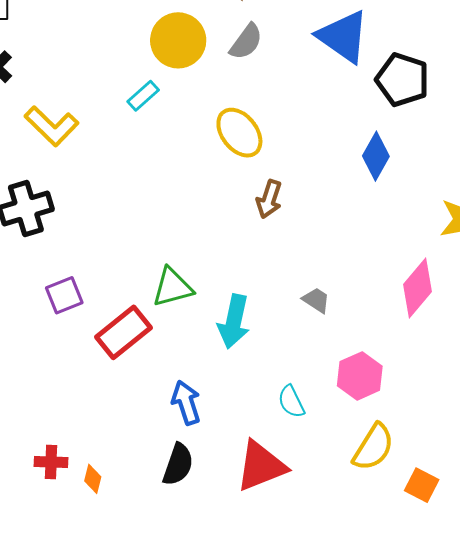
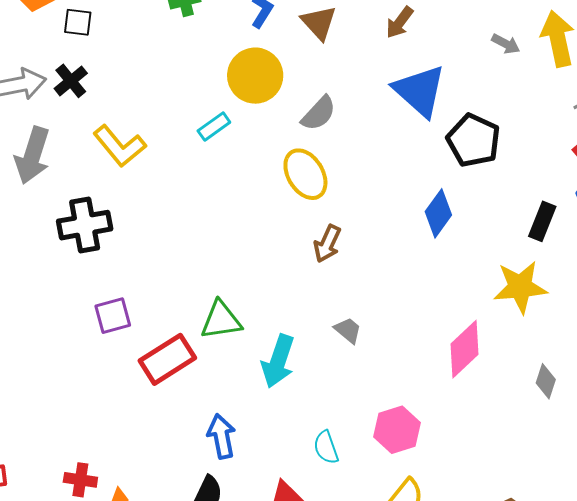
gray semicircle: (246, 42) -> (319, 113), moved
gray trapezoid: (316, 300) -> (348, 330), moved

